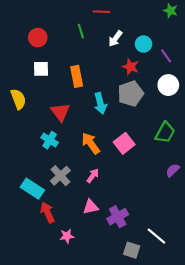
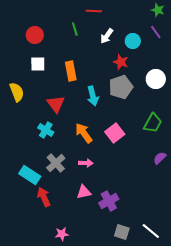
purple line: (166, 56) -> (156, 32), moved
pink arrow: (93, 176) -> (86, 163), turned 56
pink star: (67, 236) -> (62, 234), moved
white line: (156, 236) -> (151, 231), moved

